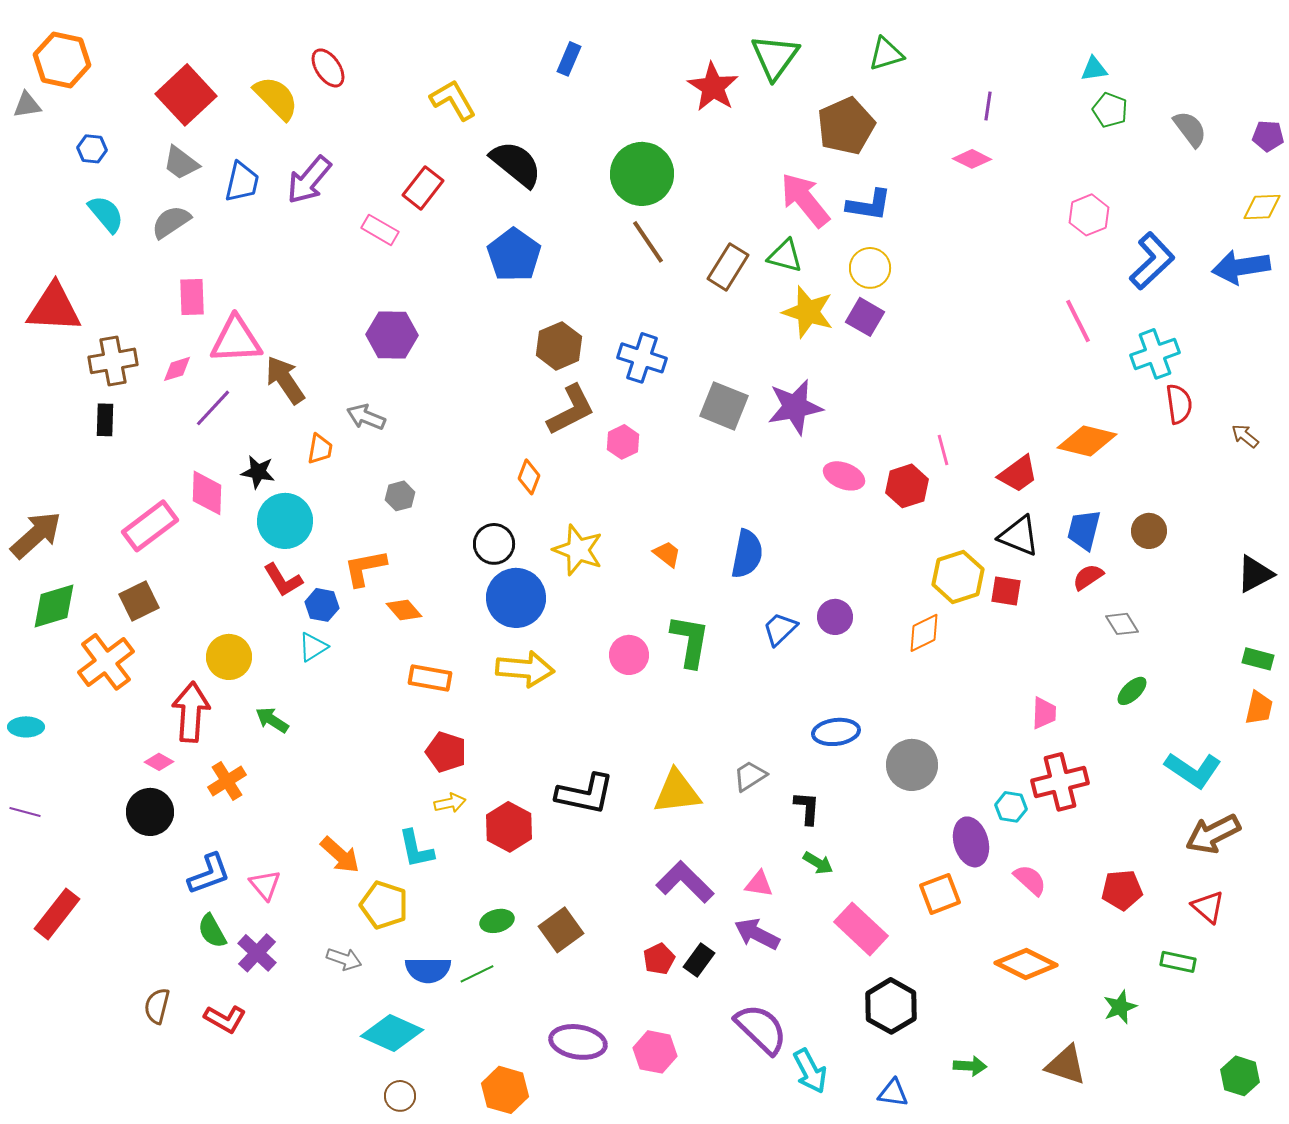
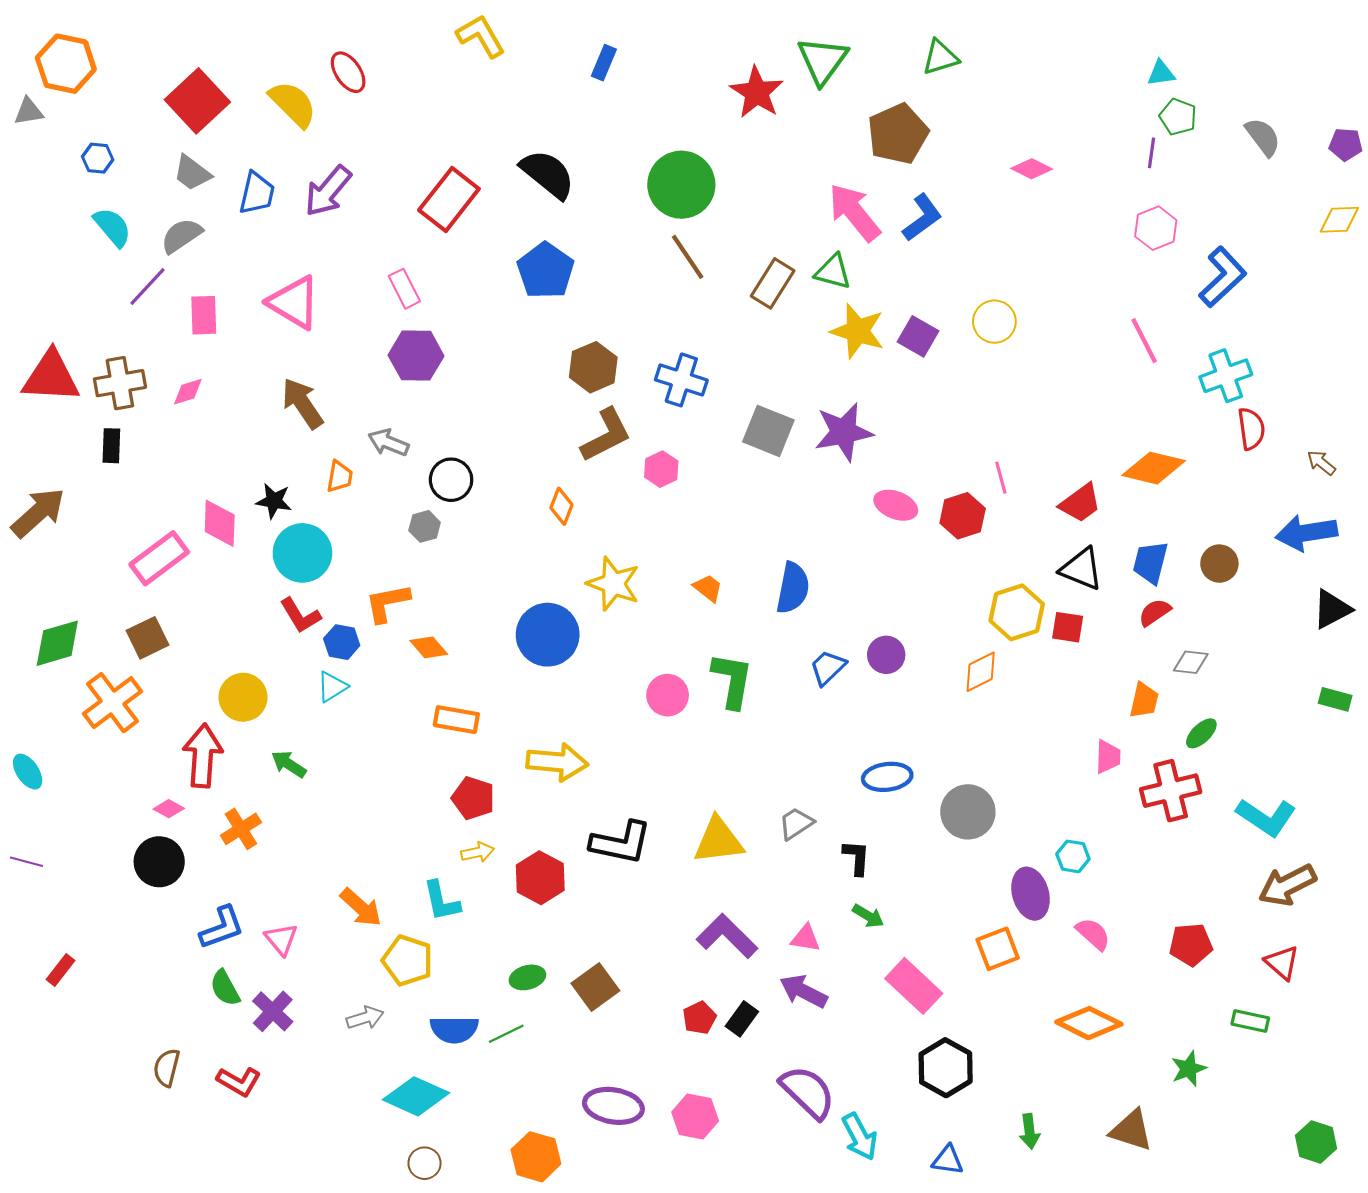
yellow L-shape: (453, 100) -> (481, 36), moved
purple line: (988, 106) -> (1152, 153), moved
red rectangle: (423, 188) -> (449, 200), size x1.4
blue L-shape: (869, 205) -> (922, 218), turned -45
pink rectangle: (380, 230) -> (404, 289), moved, turned 33
blue arrow: (1241, 267) -> (1306, 533), moved
yellow circle: (870, 268) -> (994, 322), moved
red triangle: (54, 308) -> (51, 377), moved
pink triangle: (236, 340) -> (294, 302), moved, turned 34
purple line: (213, 408) -> (148, 287), moved
brown arrow: (36, 535) -> (38, 513), moved
black circle: (494, 544) -> (451, 480), moved
gray diamond: (1122, 624) -> (1191, 662), turned -52
yellow arrow: (525, 669) -> (557, 762), moved
orange trapezoid: (1259, 708) -> (1144, 700), moved
cyan ellipse: (26, 727) -> (28, 772), turned 56
red cross: (1060, 782) -> (1171, 791), moved
red rectangle: (57, 914) -> (60, 970), size x0.6
gray arrow: (344, 959) -> (365, 1018), turned -36
green arrow: (970, 1066) -> (1029, 1131), turned 80

